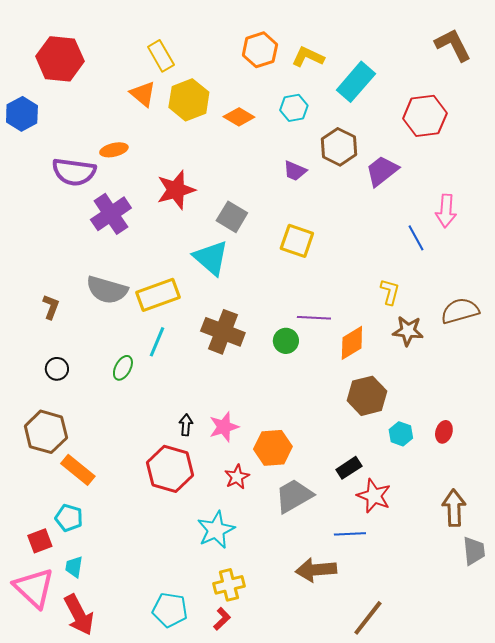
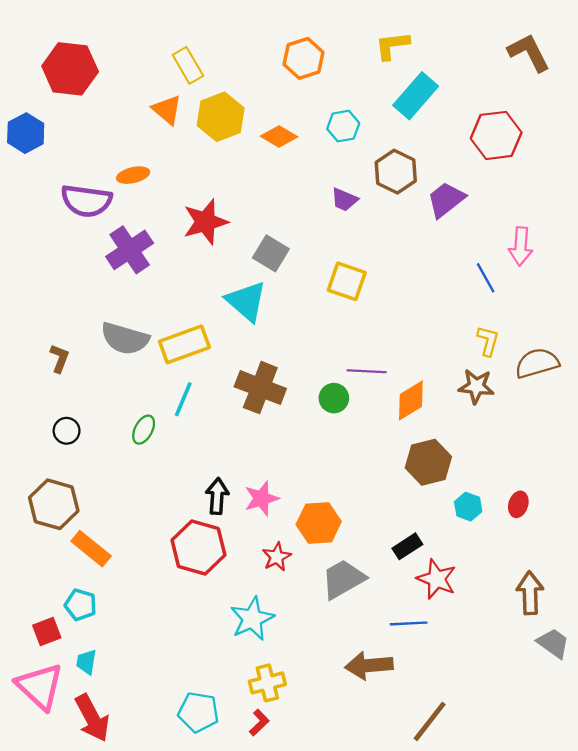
yellow L-shape: (308, 57) -> (392, 46), moved, turned -32
yellow L-shape: (390, 292) -> (488, 341), moved
black arrow: (186, 425) -> (217, 496), size x1.4
gray trapezoid: (474, 551) -> (553, 643), turned -48

